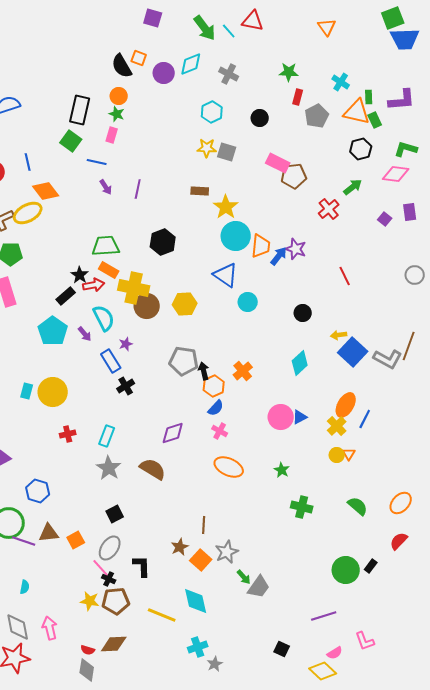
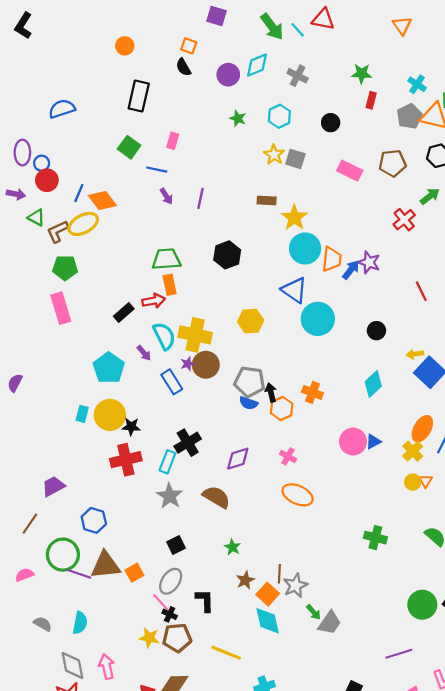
orange square: (139, 58) -> (189, 46), moved
black semicircle: (122, 66) -> (183, 67), size x0.7
orange circle: (119, 96) -> (125, 46), moved
black rectangle: (80, 110) -> (139, 96), moved
green star: (117, 114) -> (238, 118), moved
gray pentagon: (317, 116) -> (410, 116), moved
yellow star: (207, 148) -> (274, 155), turned 30
blue line: (28, 162) -> (79, 193), moved, turned 36
brown pentagon: (294, 176) -> (392, 163), moved
orange rectangle: (109, 270) -> (170, 285), turned 48
black star: (80, 275) -> (131, 427), moved, turned -30
yellow cross: (134, 288) -> (195, 335), moved
cyan circle: (248, 302) -> (318, 319), size x1.6
brown circle: (147, 306) -> (206, 365), moved
cyan pentagon: (53, 331) -> (109, 368), moved
orange cross: (243, 371) -> (312, 392), turned -30
black cross: (126, 386) -> (188, 443), moved, size x1.4
blue semicircle: (216, 408) -> (248, 403), moved, turned 66
red cross: (68, 434) -> (126, 460), size x1.8
green star: (282, 470) -> (232, 547), moved
brown line: (204, 525) -> (279, 574), moved
brown triangle: (49, 533) -> (106, 565), size x1.4
cyan semicircle: (25, 587) -> (80, 623), size x1.5
cyan diamond: (196, 601) -> (268, 621), moved

